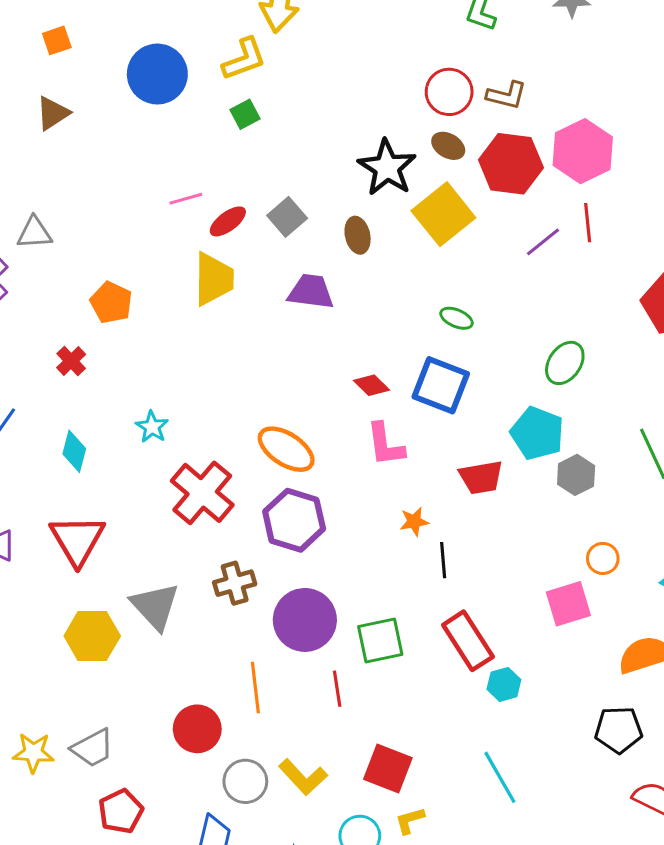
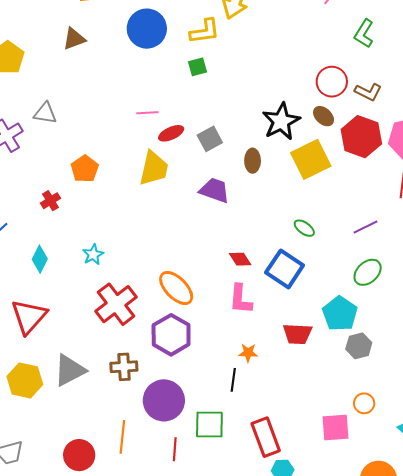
purple line: (543, 242) -> (365, 227), moved
black line: (443, 560) -> (233, 380), moved
gray triangle: (155, 606) -> (70, 370), turned 33

